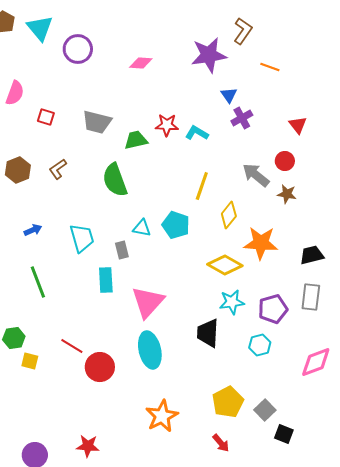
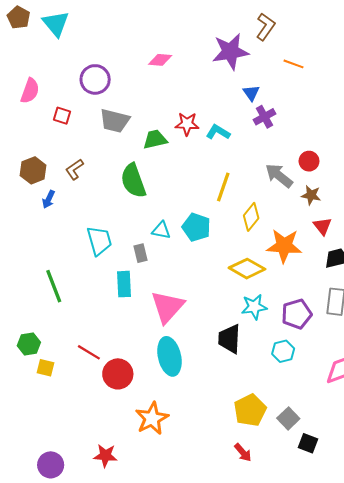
purple circle: (78, 49) -> (95, 79), moved
red triangle: (298, 125) -> (322, 226), moved
blue arrow: (33, 230) -> (49, 199), moved, turned 138
orange star: (162, 416) -> (152, 418), moved

